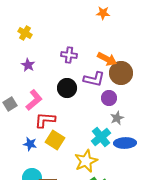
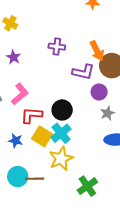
orange arrow: (107, 59) -> (97, 51), turned 36
black circle: (67, 88) -> (62, 110), moved
cyan cross: (101, 137) -> (61, 133), moved
yellow star: (86, 161) -> (61, 159), moved

